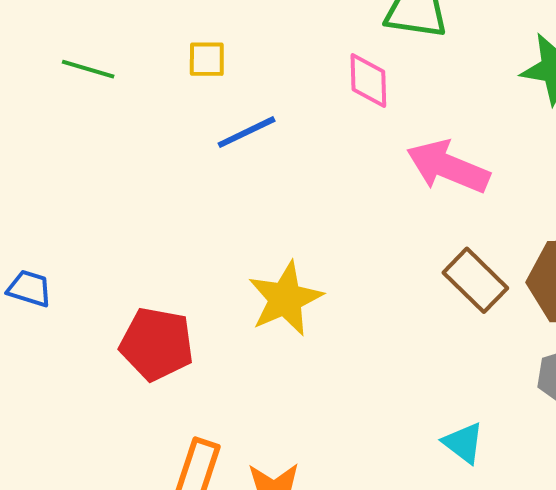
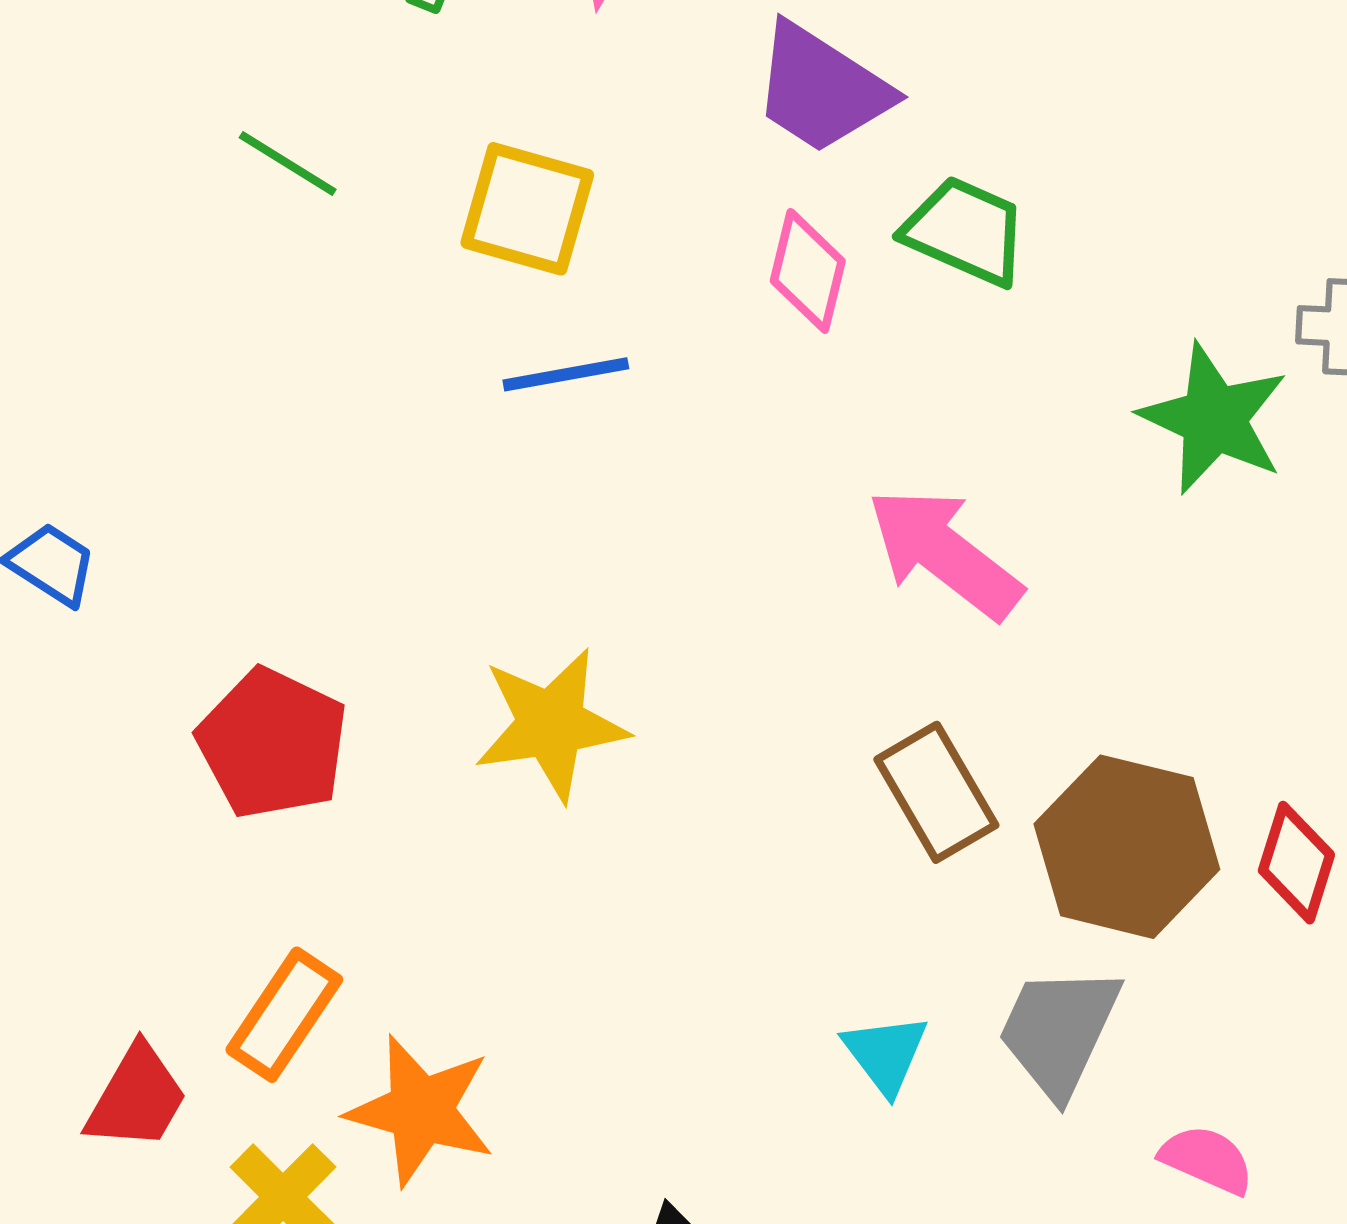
yellow square: (207, 59) -> (527, 209), size x1.6
pink diamond: (368, 80) -> (808, 271), moved
cyan triangle: (463, 443) -> (885, 1054), moved

